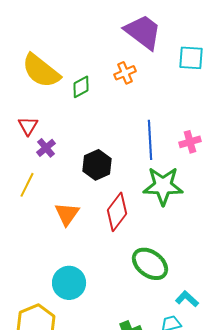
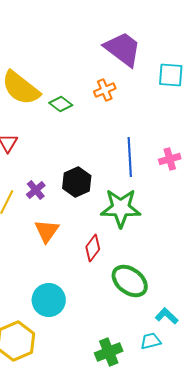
green diamond: (81, 87) -> (61, 104), turned 65
purple cross: (46, 148) -> (36, 190), moved
green star: (163, 186) -> (121, 208), moved
red diamond: (117, 212) -> (93, 248), moved, size x0.7

